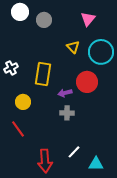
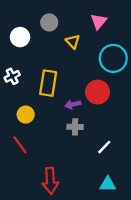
white circle: (20, 12) -> (20, 37), moved
yellow triangle: (73, 47) -> (73, 42), moved
white line: (74, 152) -> (104, 147), moved

